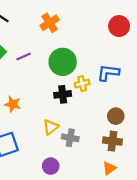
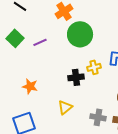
green circle: (63, 62) -> (80, 34), moved
gray cross: (70, 138) -> (98, 117), moved

